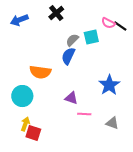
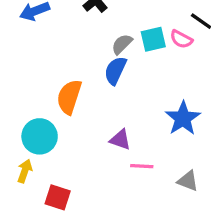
pink semicircle: (108, 23) -> (181, 39), moved
orange semicircle: (40, 72) -> (69, 97), turned 100
yellow arrow: (25, 124) -> (25, 171), moved

